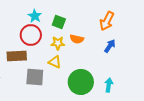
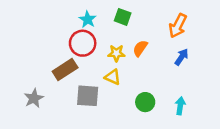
green square: (59, 22) -> (123, 17), moved
orange semicircle: (77, 39) -> (140, 48), turned 112
brown rectangle: (17, 56) -> (65, 70), turned -30
green circle: (81, 82) -> (145, 102), size x0.6

